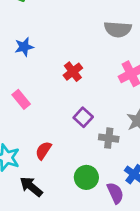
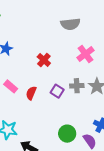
gray cross: (109, 138) -> (77, 86), moved
red semicircle: (43, 150) -> (31, 93), moved

